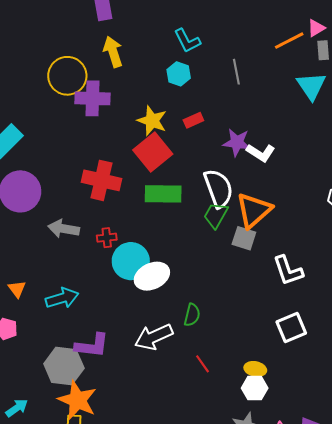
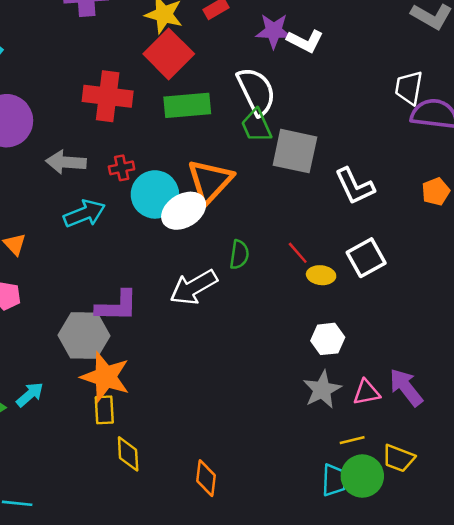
orange triangle: (254, 210) -> (210, 181), moved
green trapezoid: (216, 215) -> (256, 126), turned -48
gray square: (244, 238) -> (295, 151), size x1.5
cyan arrow: (62, 298) -> (84, 214), moved
red line: (202, 364) -> (298, 253), moved
yellow ellipse: (255, 369) -> (321, 275), moved

